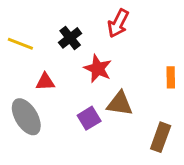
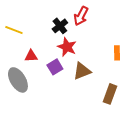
black cross: (70, 38) -> (60, 26), moved
brown triangle: (120, 104) -> (82, 71), turned -30
purple square: (89, 118) -> (55, 67), moved

